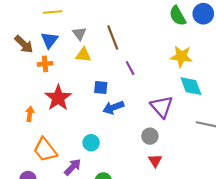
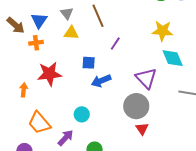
purple line: (130, 68) -> (115, 44), turned 64
red star: (58, 98) -> (49, 74), turned 30
gray circle: (150, 136) -> (136, 106), size x1.6

